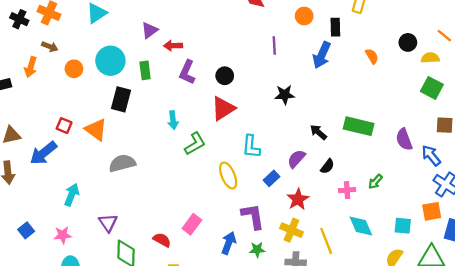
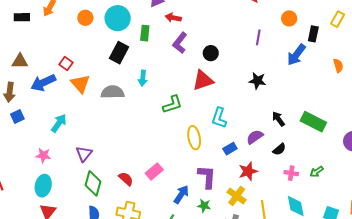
cyan arrow: (173, 120) -> (143, 78), moved
orange triangle: (96, 130) -> (80, 84), moved
gray semicircle: (122, 163) -> (113, 92), moved
blue square: (26, 230) -> (17, 116), moved

